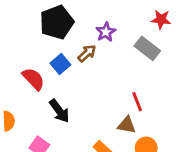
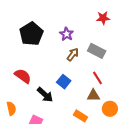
gray rectangle: (147, 48) -> (97, 51), moved
brown arrow: (87, 53) -> (73, 54), moved
blue square: (60, 64) -> (64, 82), moved

